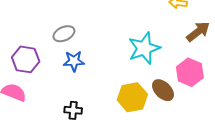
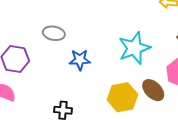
gray ellipse: (64, 34) -> (54, 33), turned 35
blue star: (74, 61) -> (80, 60), moved

